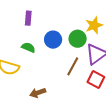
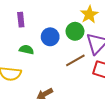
brown line: (73, 66) -> (75, 60), turned 42

